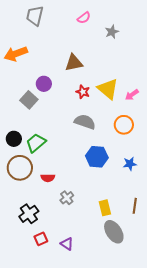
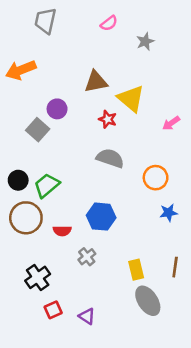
yellow triangle: (108, 89) -> (131, 99), moved
orange circle: (124, 125) -> (156, 178), moved
blue hexagon: (97, 157) -> (101, 217), moved

